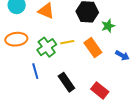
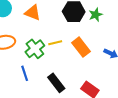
green star: (108, 26) -> (96, 15), moved

